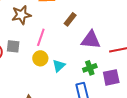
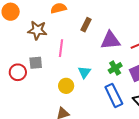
brown star: (21, 15) -> (37, 30), turned 30
yellow circle: (40, 58) -> (66, 86), moved

